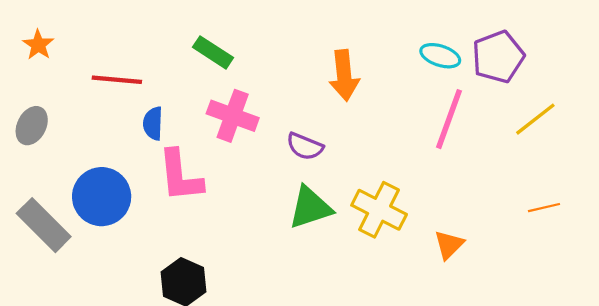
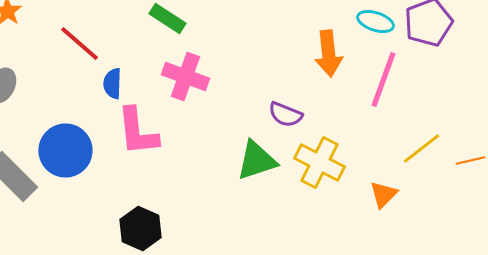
orange arrow: (344, 75) -> (328, 54), moved
red line: (117, 80) -> (79, 44), turned 36
yellow line: (535, 119) -> (421, 148), moved
purple semicircle: (305, 146) -> (285, 114), moved

